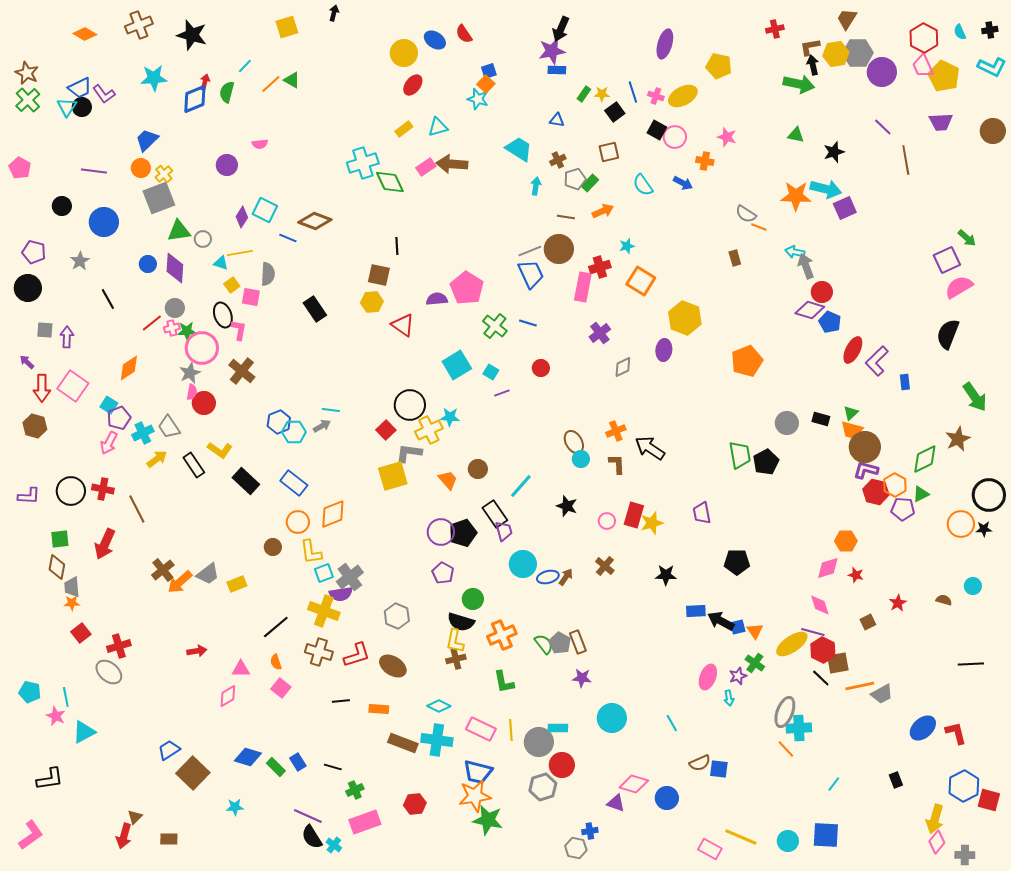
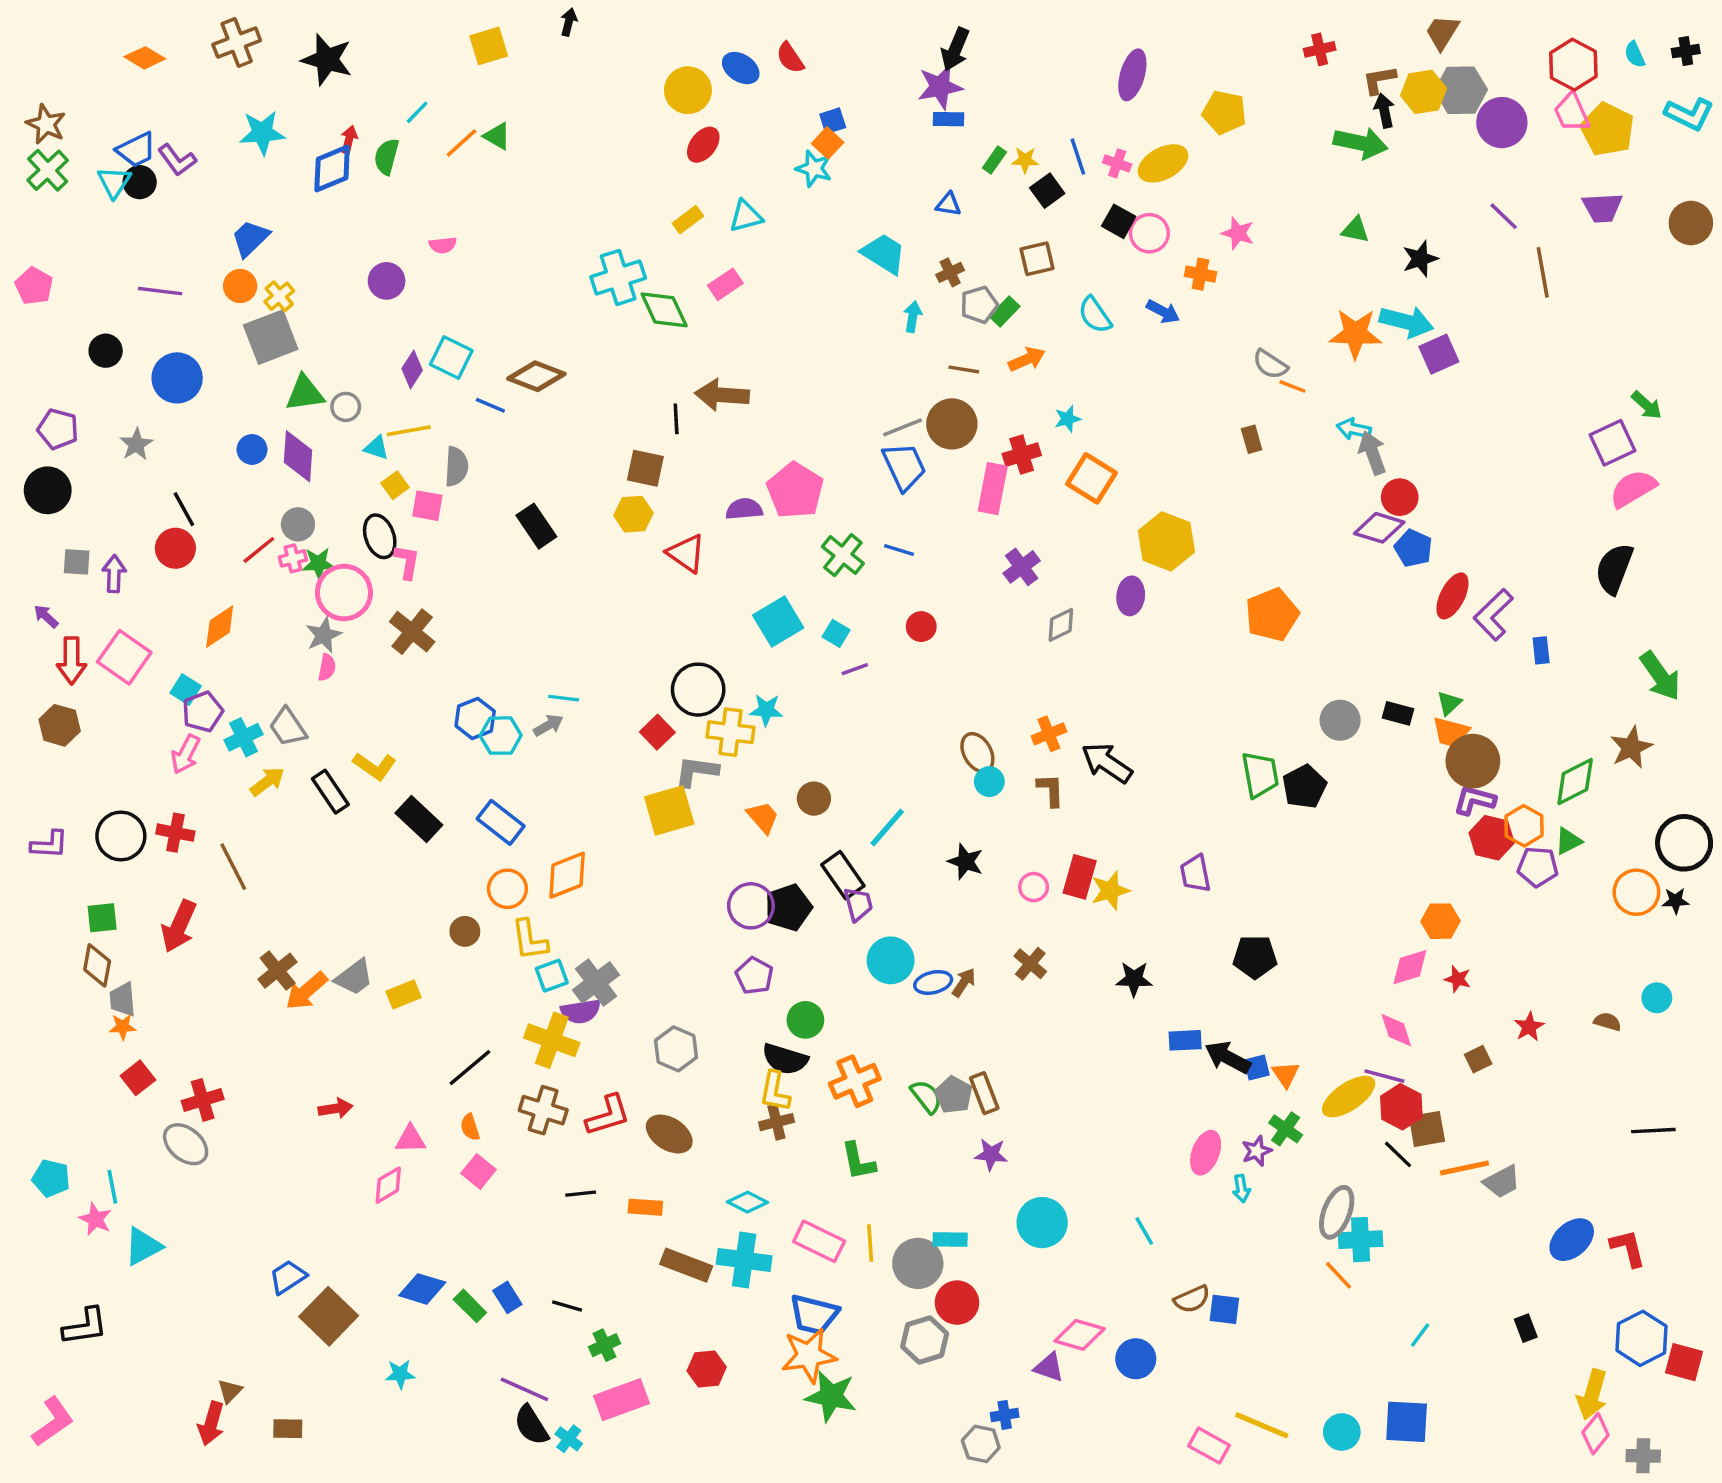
brown arrow: (452, 164) -> (722, 395), moved
red circle: (204, 403) -> (175, 548), moved
yellow cross: (429, 430) -> (730, 732), turned 32

